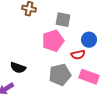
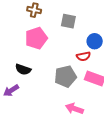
pink pentagon: (53, 41) -> (36, 38), moved

